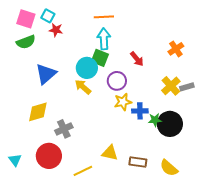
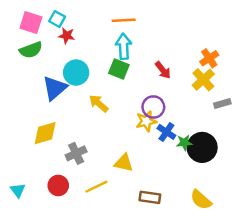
cyan circle: (87, 68) -> (76, 73), moved
purple circle: (117, 81) -> (153, 107), moved
yellow cross: (171, 86) -> (203, 80), moved
blue cross: (140, 111) -> (166, 132), turned 35
yellow triangle: (110, 153) -> (124, 163), moved
red circle: (49, 156) -> (58, 185), size x0.7
brown rectangle: (138, 162) -> (150, 197), moved
yellow line: (83, 171) -> (96, 187), moved

